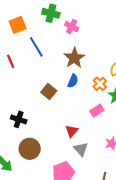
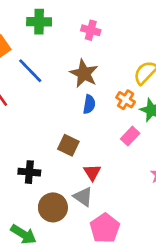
pink cross: (72, 27) -> (91, 30), moved
brown square: (49, 91) -> (68, 145), moved
red triangle: (72, 131) -> (92, 172), moved
gray triangle: (81, 149) -> (83, 197), moved

